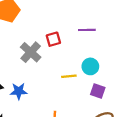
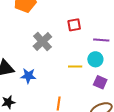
purple line: (87, 30) -> (101, 40), moved
red square: (53, 39) -> (74, 25), moved

